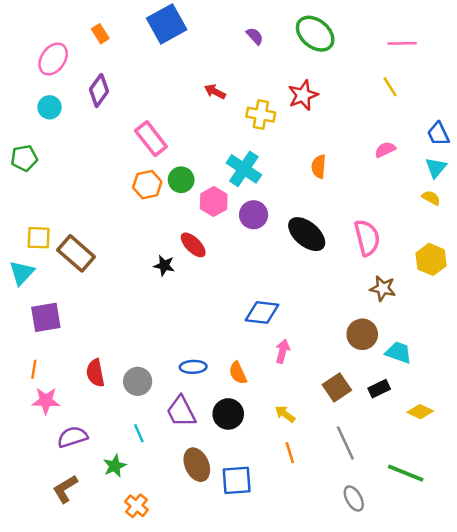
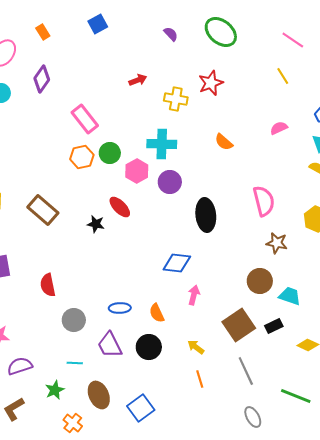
blue square: (167, 24) -> (98, 24), size x0.6
pink line: (402, 43) -> (293, 40), turned 35
red arrow: (215, 92) -> (138, 80), turned 132
orange semicircle: (319, 166) -> (224, 142), turned -54
cyan cross: (244, 169) -> (162, 144), turned -32
black ellipse: (307, 234) -> (206, 215), moved, turned 44
brown rectangle: (76, 253) -> (43, 210), moved
red semicircle: (95, 373) -> (48, 285), moved
brown square: (337, 387) -> (239, 325), size x1.4
cyan line: (139, 433) -> (75, 363), turned -63
brown ellipse: (197, 465) -> (99, 395), moved
blue square: (237, 480) -> (141, 408), moved, turned -32

